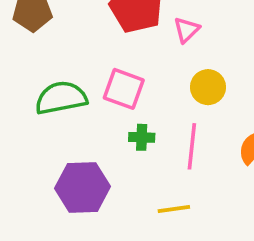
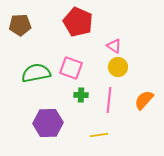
pink triangle: (186, 30) -> (114, 46), moved, turned -42

